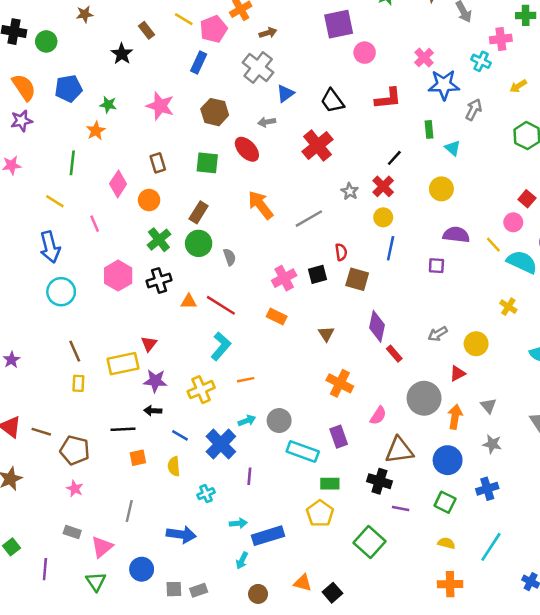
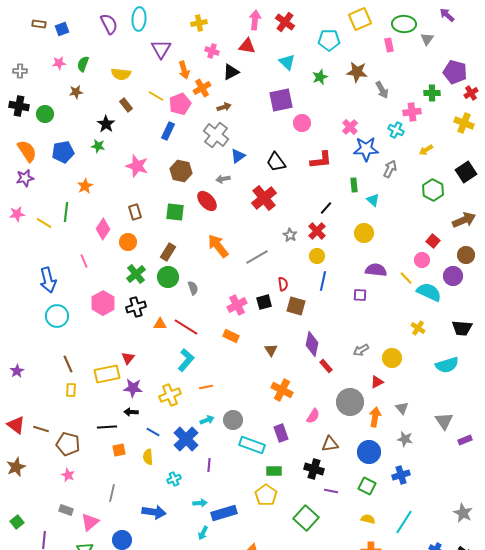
green star: (108, 105) -> (98, 146), moved
yellow line: (55, 201) -> (44, 223), moved
brown triangle: (399, 450) -> (330, 444), size x0.7

